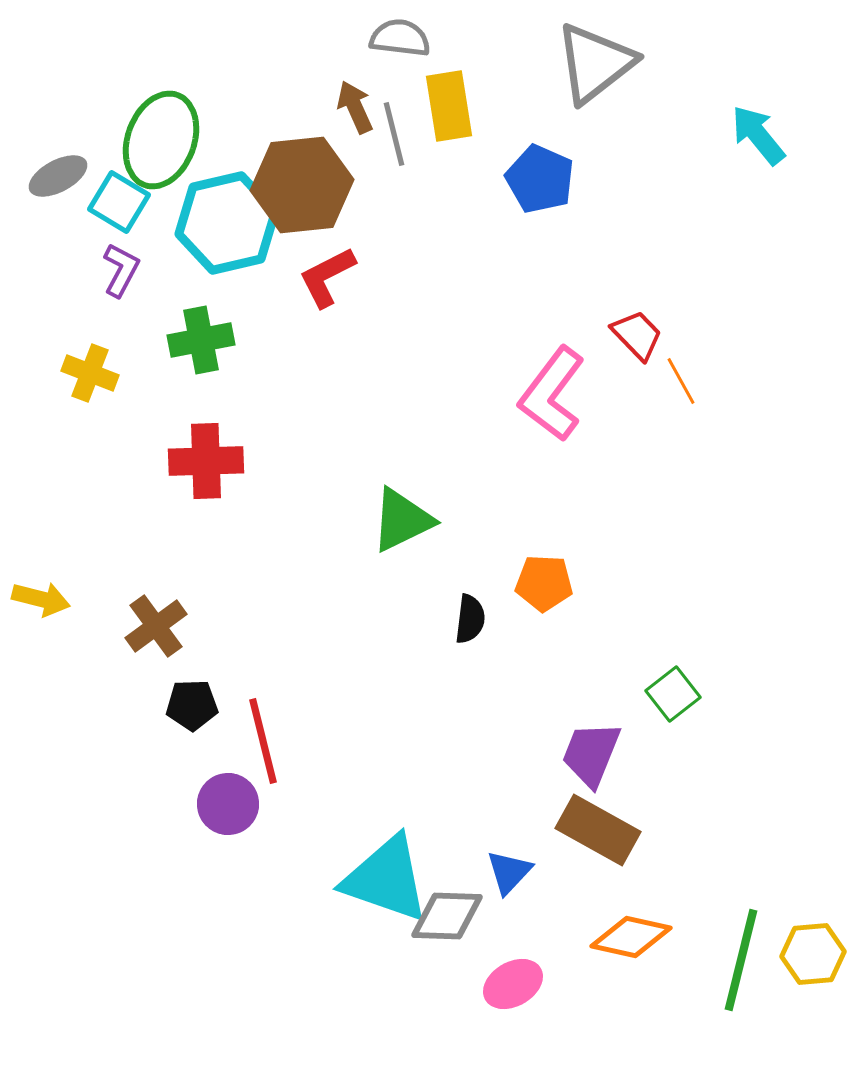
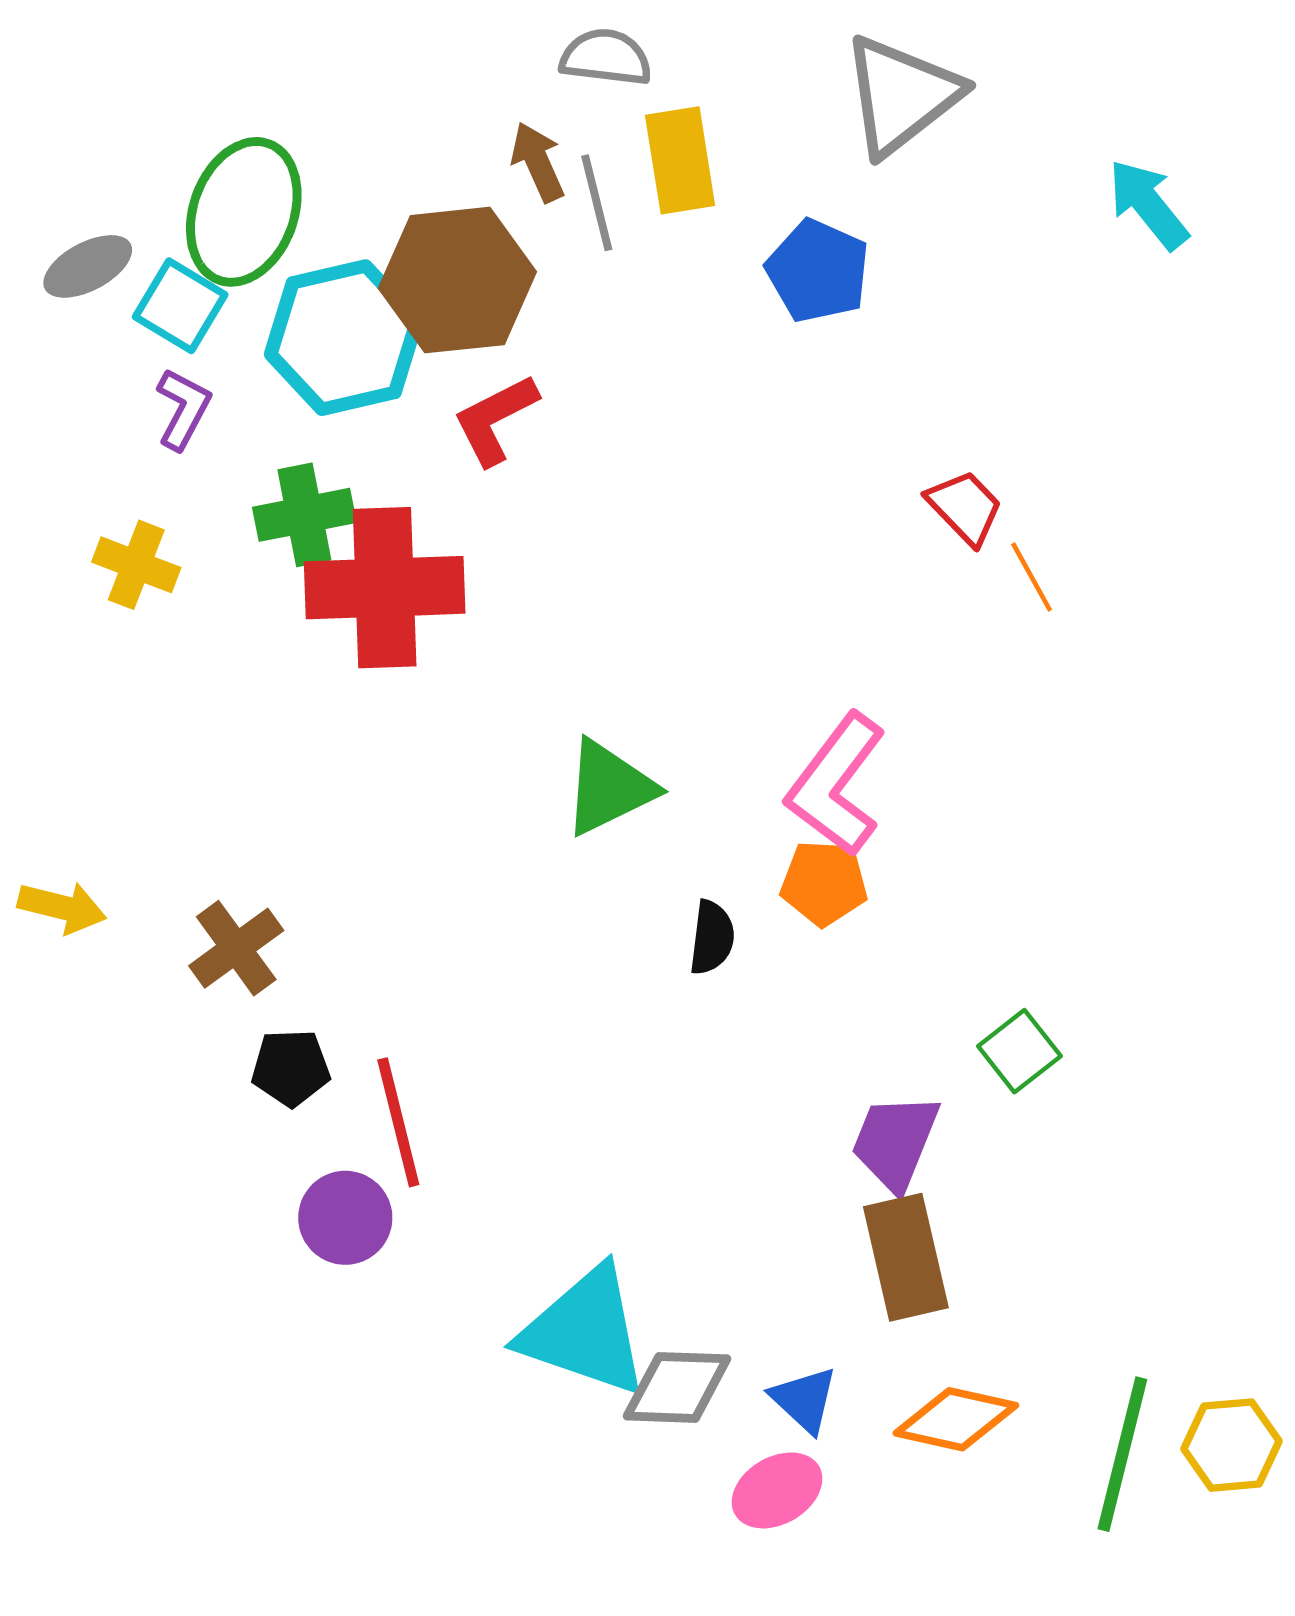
pink L-shape: (552, 394) -> (836, 785), moved
red cross: (206, 461) -> (385, 588), moved, size x1.4
brown rectangle: (598, 830) -> (906, 1257), turned 48
blue triangle: (509, 872) -> (804, 1400), moved, turned -30

